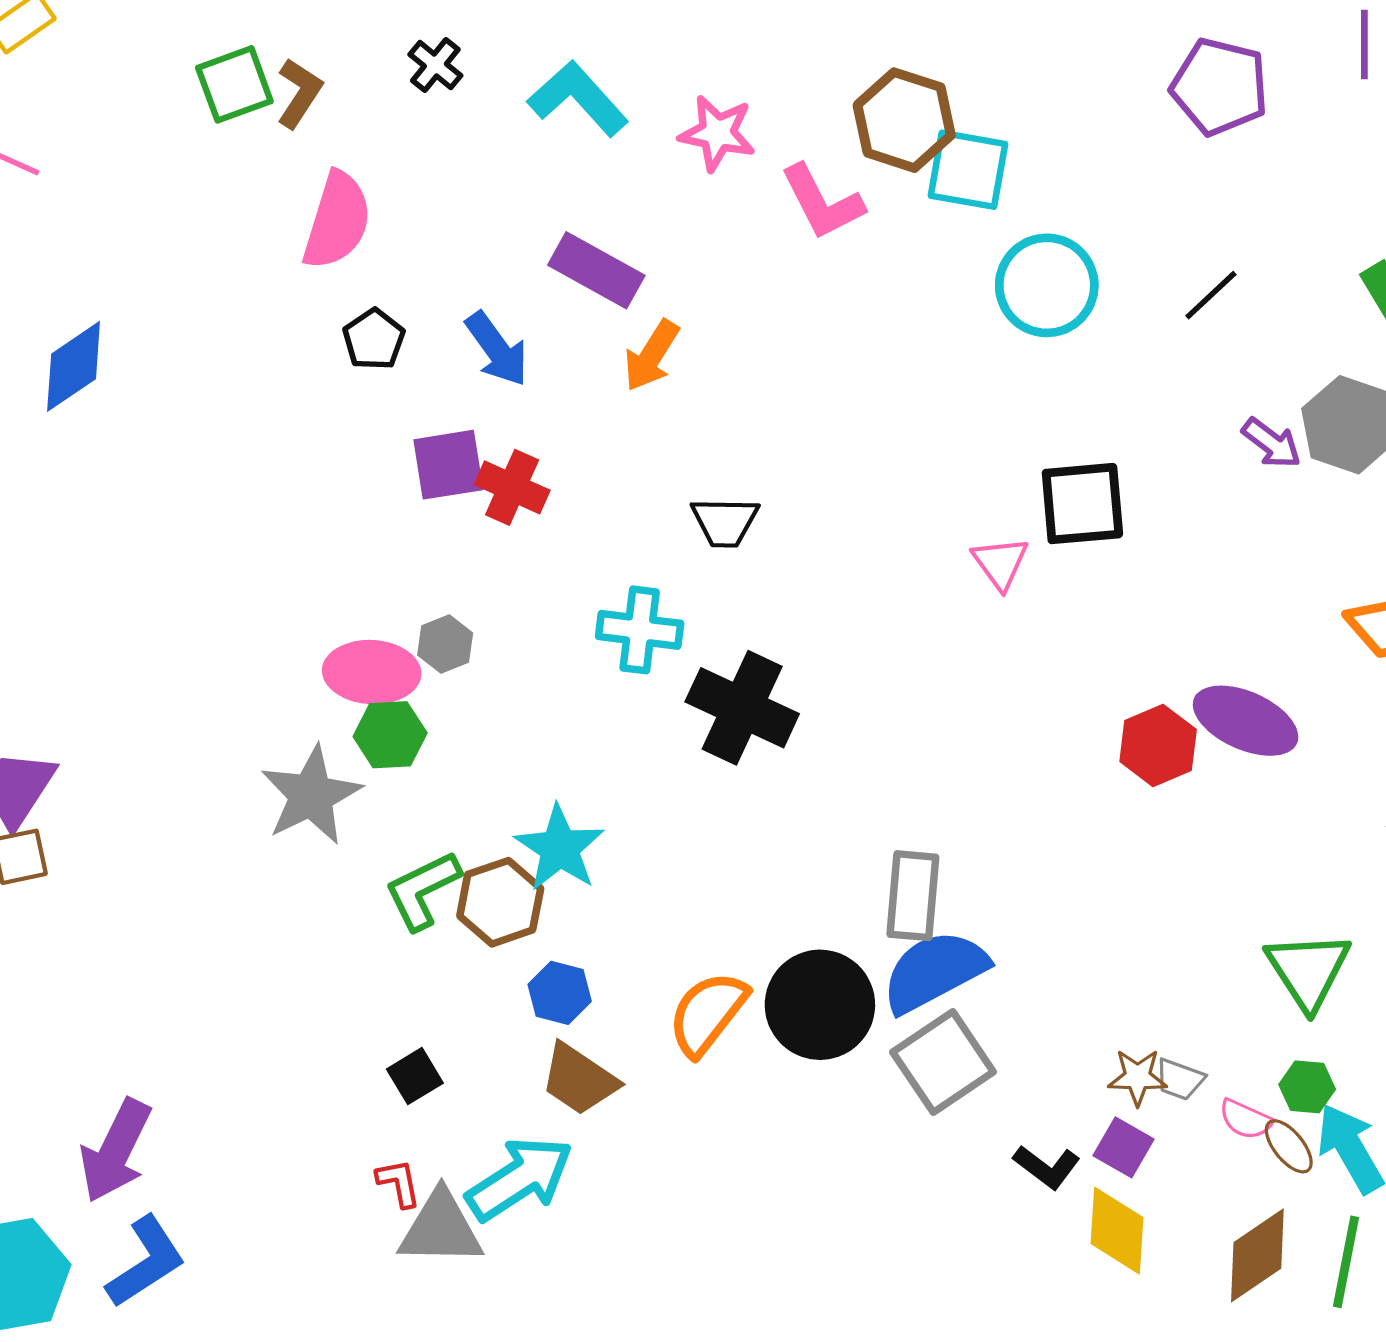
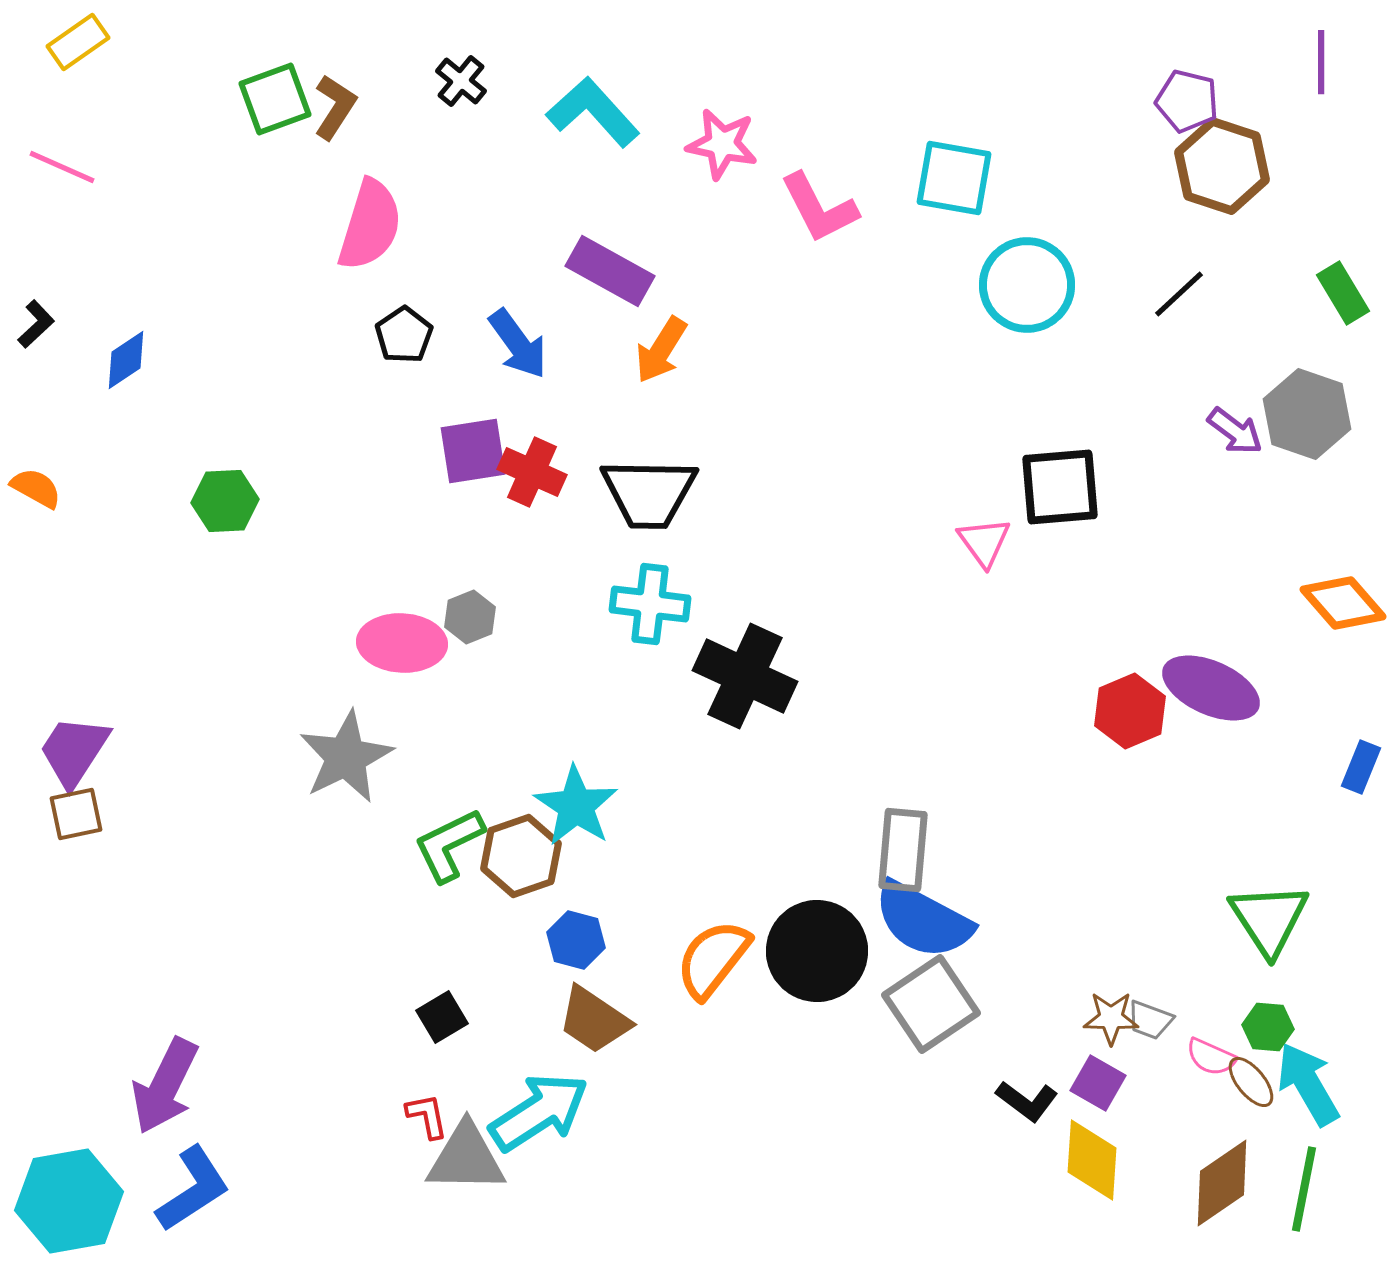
purple pentagon: (1220, 87) -> (1187, 101), size x0.7
brown hexagon: (904, 120) -> (1222, 166), moved
blue diamond: (74, 366) -> (126, 360), size x0.7
black trapezoid: (725, 522) -> (649, 493), moved, size x1.5
green hexagon: (390, 735) -> (225, 501), moved
blue semicircle: (934, 971) -> (923, 920), turned -124

